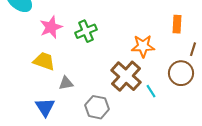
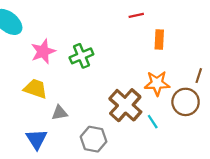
orange rectangle: (177, 24) -> (159, 39), moved
orange star: (143, 46) -> (157, 83), moved

